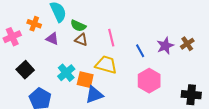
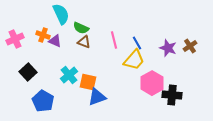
orange cross: (34, 24) -> (43, 35), moved
purple star: (165, 46) -> (168, 48), turned -30
blue line: (140, 51) -> (137, 43), moved
yellow trapezoid: (106, 65) -> (134, 60), moved, turned 115
black cross: (191, 95) -> (172, 95), moved

